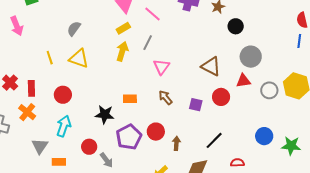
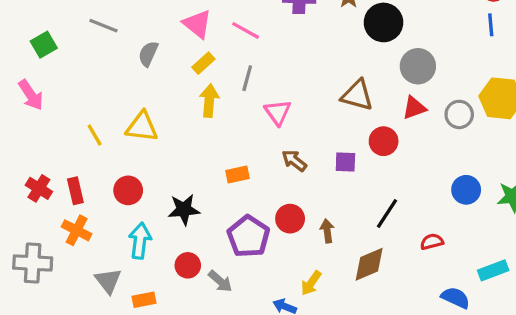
black circle: (236, 26) -> (383, 22), size x1.5
gray semicircle: (74, 29) -> (148, 54), moved
black star: (105, 115) -> (184, 210), moved

